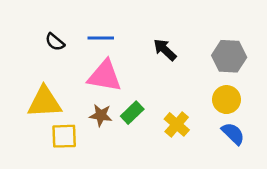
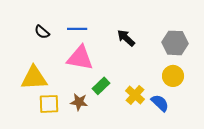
brown star: (101, 115) -> (79, 102), moved
blue semicircle: (233, 134) -> (160, 103), moved

